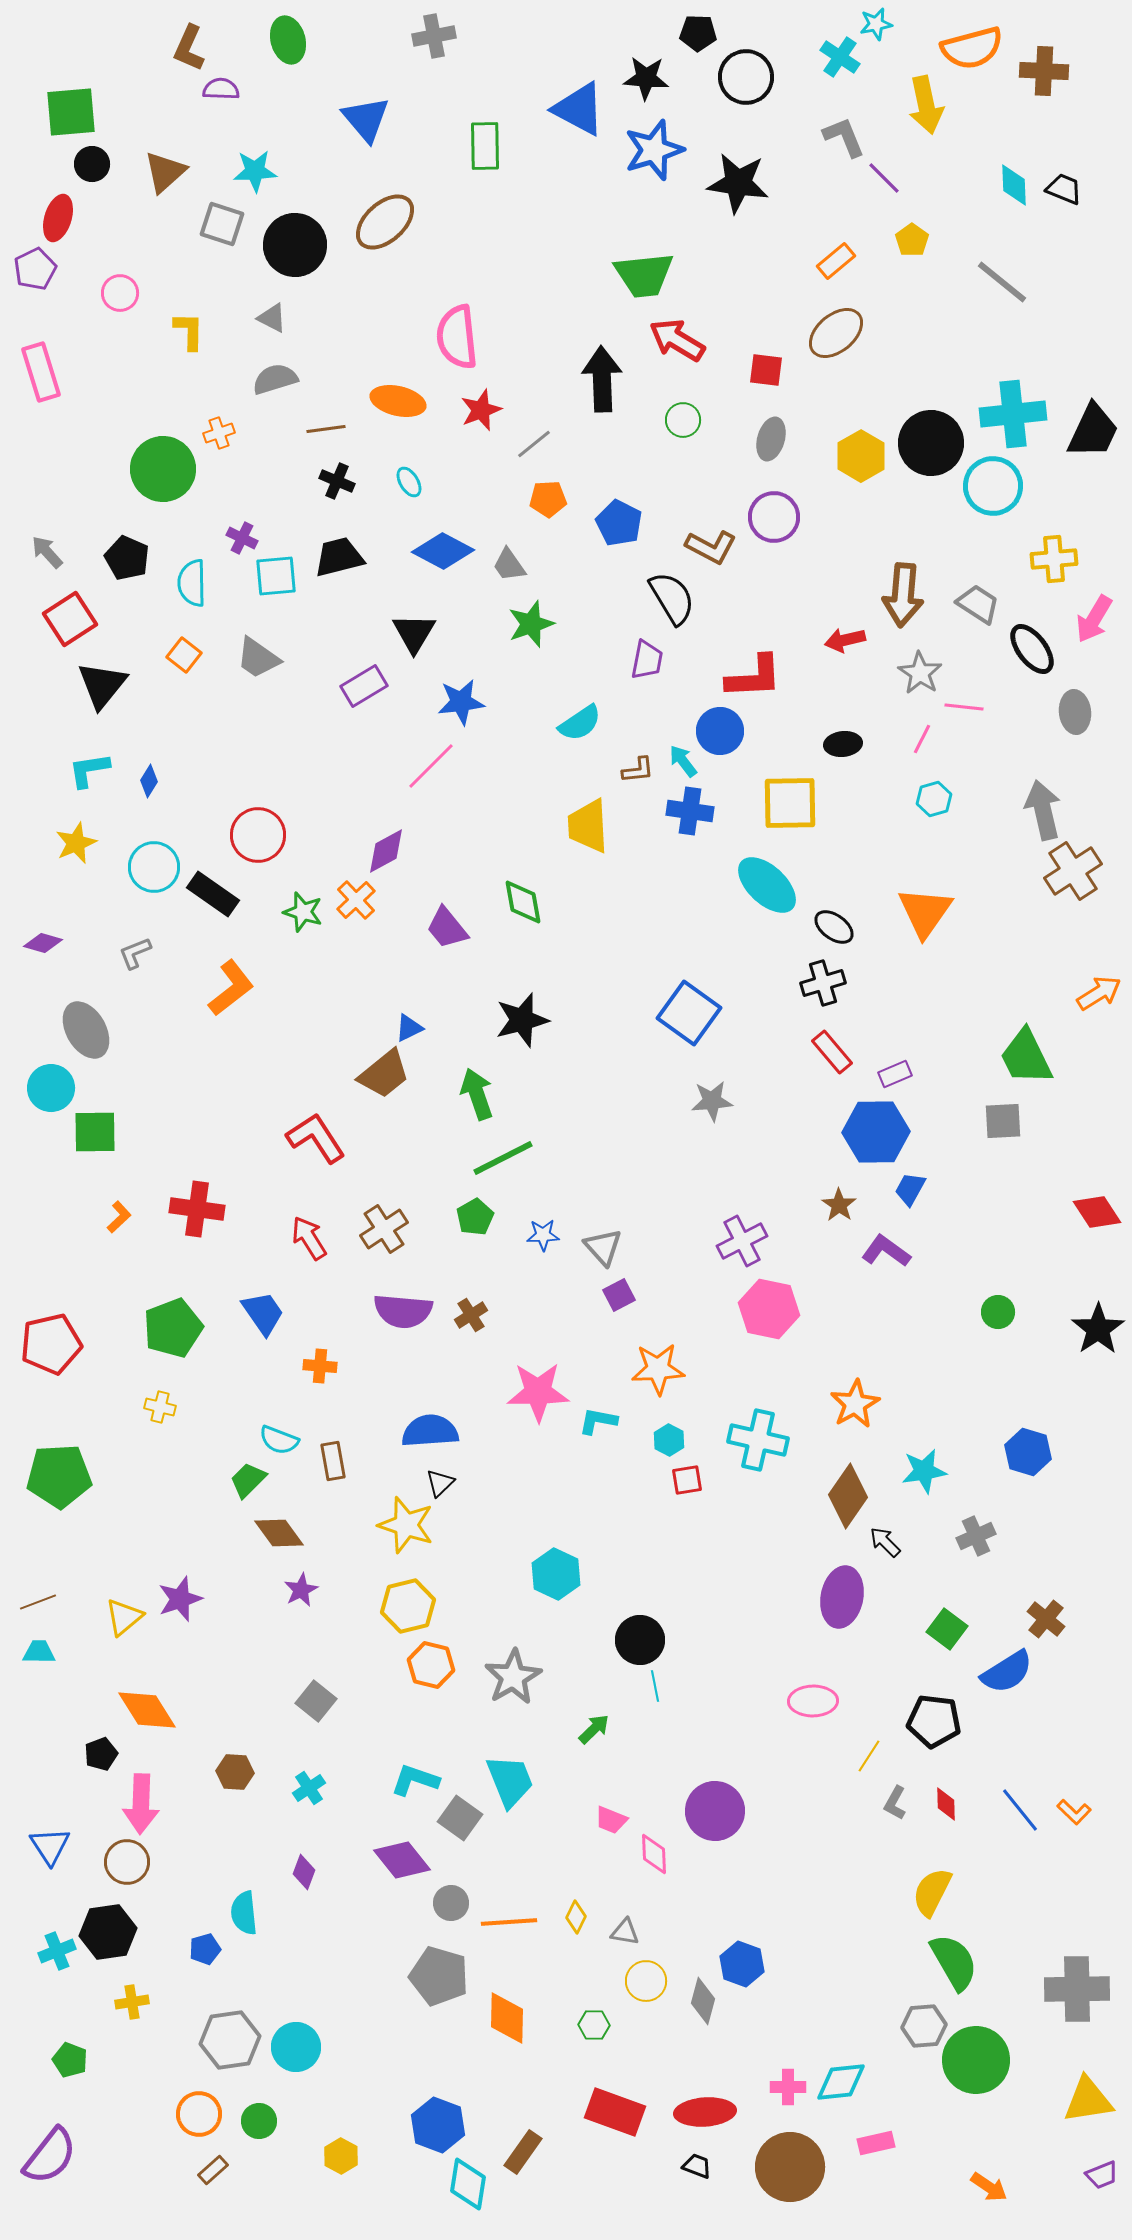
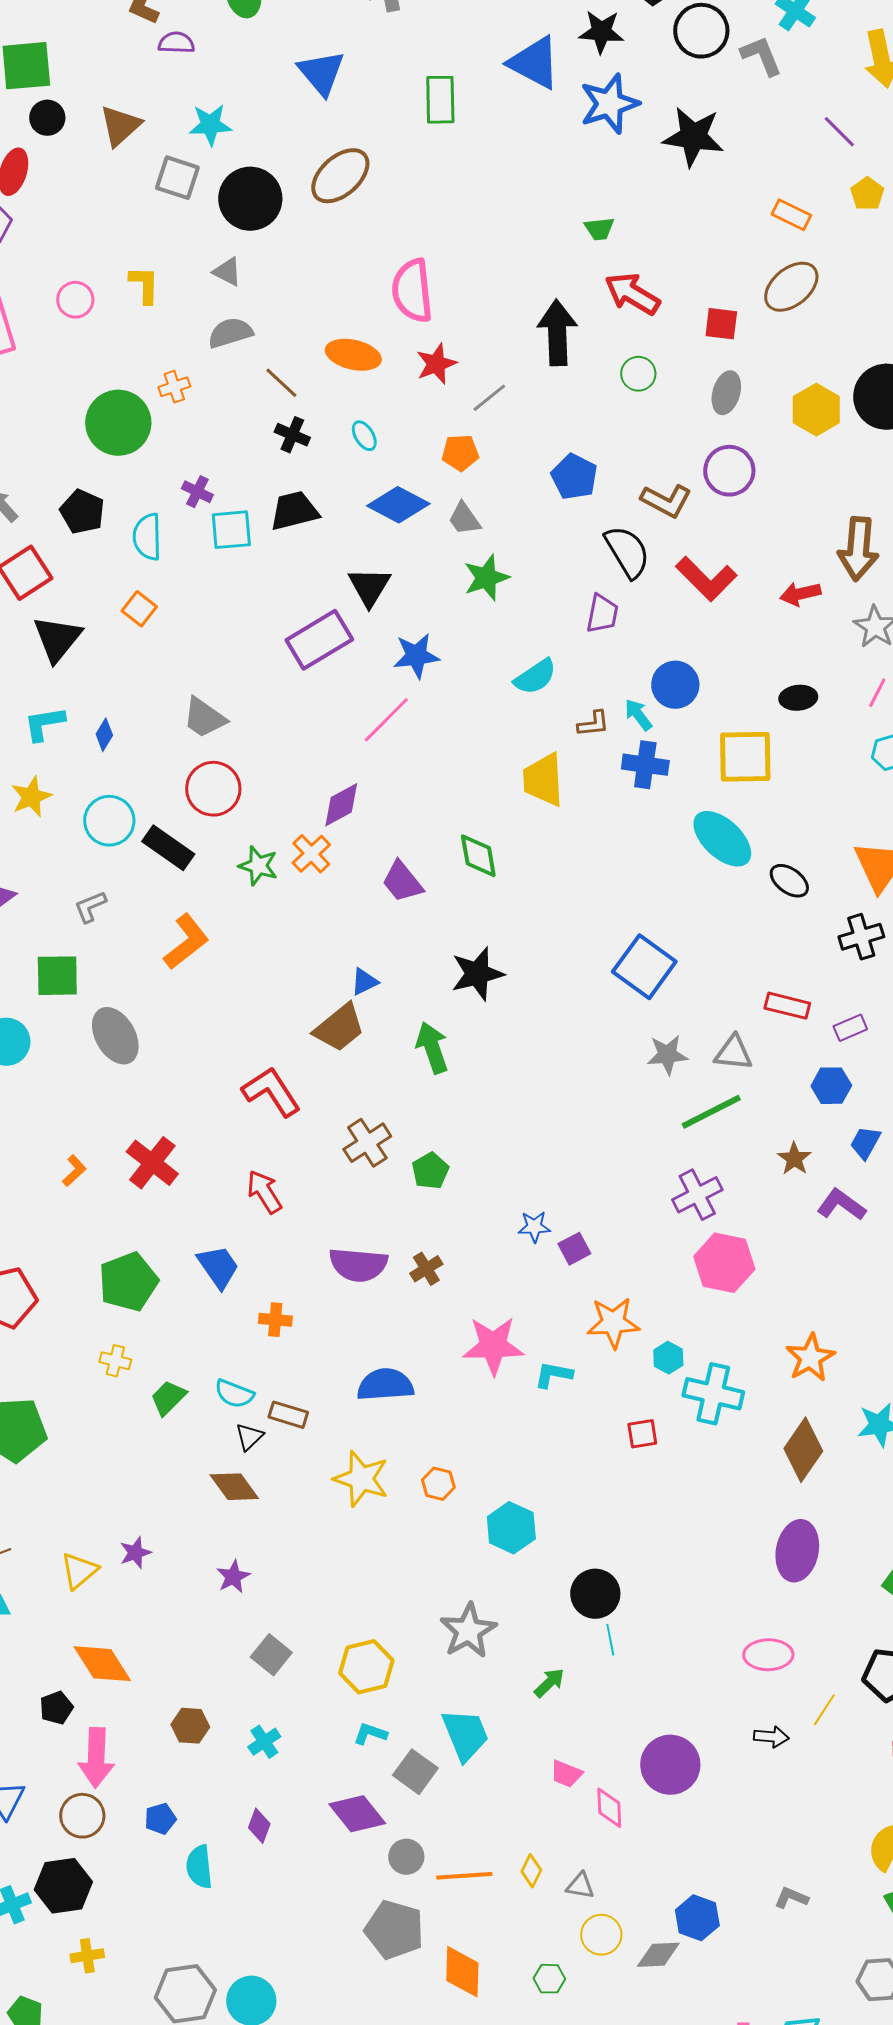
gray L-shape: (844, 137) -> (761, 56), moved
orange rectangle: (836, 261) -> (791, 215), turned 66
green trapezoid: (644, 275) -> (599, 229), size x0.5
pink circle: (120, 293) -> (75, 300), moved
brown line: (326, 429) -> (281, 383), turned 51
orange pentagon: (548, 499) -> (460, 453), moved
gray trapezoid: (258, 658) -> (204, 718), moved
red L-shape: (754, 677) -> (706, 579), moved, turned 48
purple rectangle: (364, 686) -> (319, 640), size x1.4
black cross: (823, 983) -> (861, 937), moved
gray ellipse: (86, 1030) -> (115, 1036), moved
red rectangle: (832, 1052) -> (787, 1006), turned -36
green square: (95, 1132) -> (57, 976), moved
blue hexagon: (876, 1132) -> (831, 1086), size x0.6
green line: (503, 1158) -> (711, 1112), moved
red cross: (197, 1209) -> (152, 1163), turned 30
brown cross: (384, 1229) -> (367, 1143), moved
blue star: (543, 1235) -> (534, 1227), moved
gray triangle: (603, 1247) -> (733, 1053), moved, turned -42
cyan hexagon: (669, 1440) -> (668, 1358), moved
brown rectangle: (333, 1461) -> (288, 1415), turned -63
green trapezoid: (248, 1480) -> (168, 1398), moved
black triangle: (440, 1483) -> (249, 1437), moved
black arrow: (885, 1542) -> (771, 1737), moved, turned 140
purple star: (301, 1590) -> (233, 1577), moved
purple star: (180, 1599) -> (135, 1553), size x0.7
yellow hexagon: (408, 1606) -> (366, 1667), moved
orange hexagon: (431, 1665) -> (438, 1484), moved, size x0.7
cyan L-shape: (415, 1780) -> (370, 1734), size x0.7
gray L-shape: (895, 1803) -> (791, 1898), moved, turned 84
blue pentagon: (205, 1949) -> (160, 1819), moved
gray diamond: (703, 2001) -> (658, 1955), turned 72

